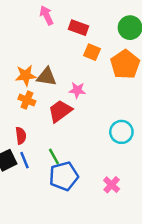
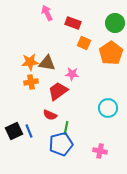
orange cross: (27, 100) -> (31, 82), turned -32
red semicircle: (21, 136) -> (50, 115), moved, turned 120
green line: (54, 156) -> (66, 128), moved, turned 40
pink cross: (112, 185) -> (100, 151), turned -32

